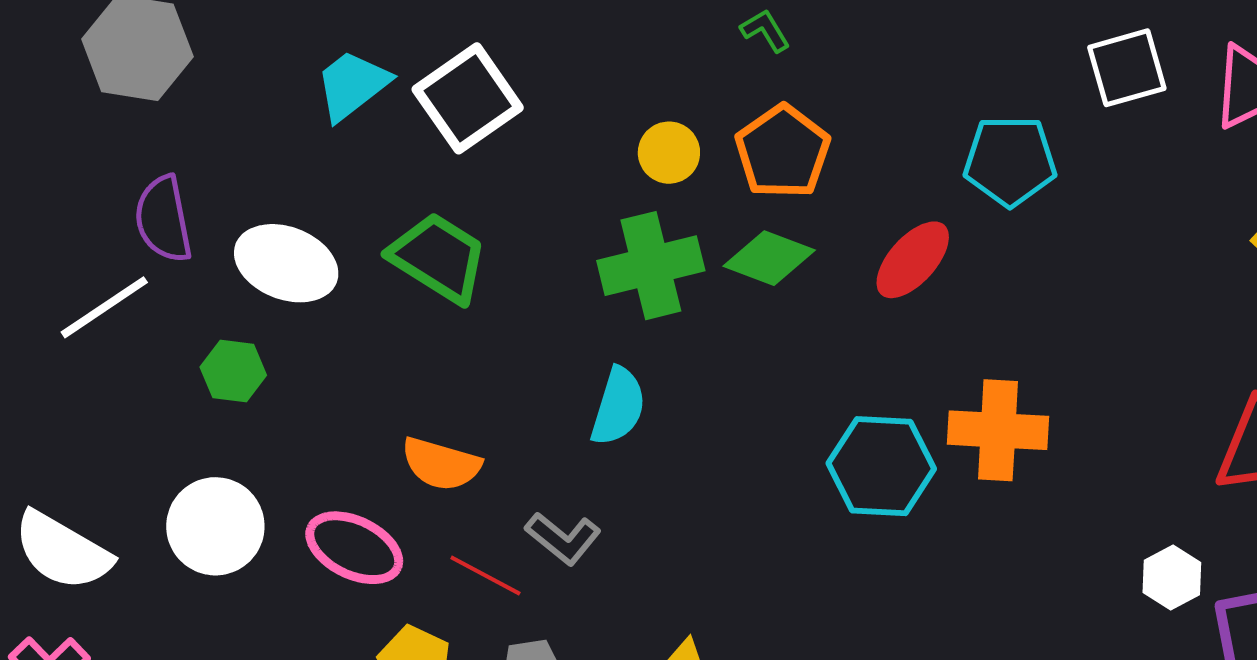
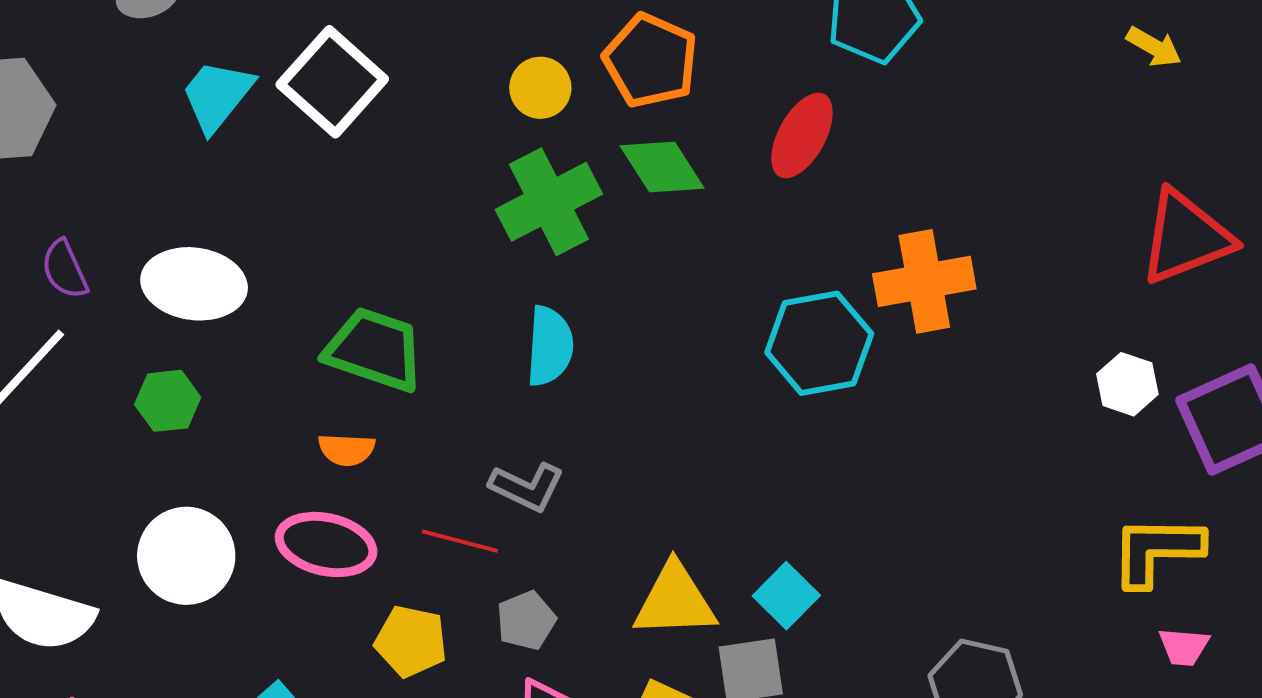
purple semicircle: (163, 219) -> (65, 269), size x0.7
green trapezoid: (438, 258) -> (374, 349), moved
green diamond: (769, 258) -> (662, 167), turned 50
orange semicircle: (441, 464) -> (347, 450), moved, size x0.7

